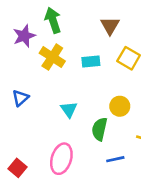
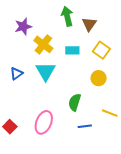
green arrow: (53, 20) -> (67, 16), moved
yellow circle: (120, 106) -> (99, 78), moved
cyan triangle: (69, 109) -> (45, 71), moved, size x1.5

